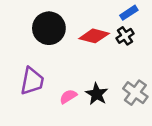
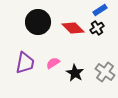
red diamond: (94, 36) -> (73, 28), turned 30
pink semicircle: (68, 97) -> (53, 63), moved

